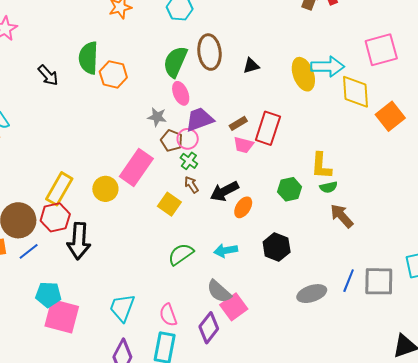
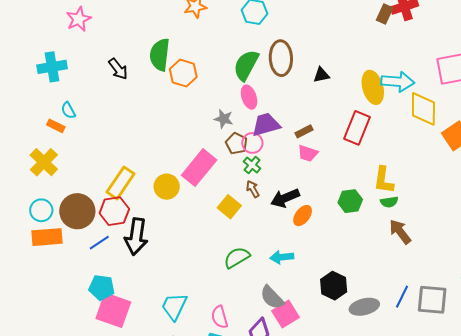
red rectangle: (268, 128) -> (357, 128), moved
black hexagon: (277, 247) -> (334, 286), moved
blue line: (29, 251) -> (99, 243), moved

